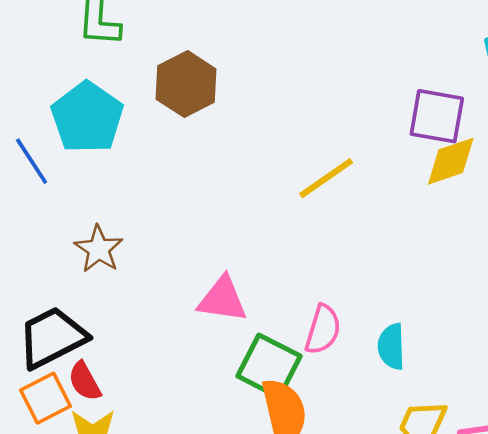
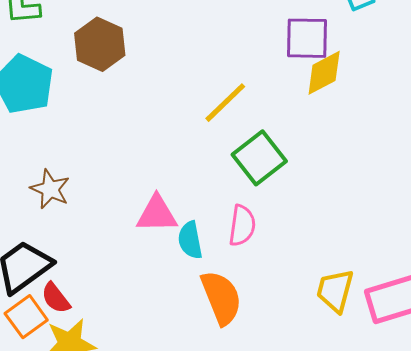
cyan semicircle: (391, 347) -> (190, 240), moved
green square: (269, 366) -> (259, 158), moved, turned 34

